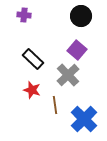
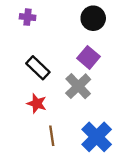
brown line: (55, 105) -> (52, 136), moved

